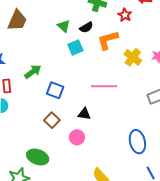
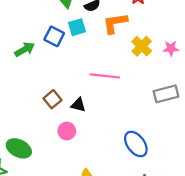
blue square: (55, 90) -> (54, 36), moved
brown square: (52, 120) -> (52, 99), moved
blue ellipse: (137, 142) -> (136, 144), turned -30

